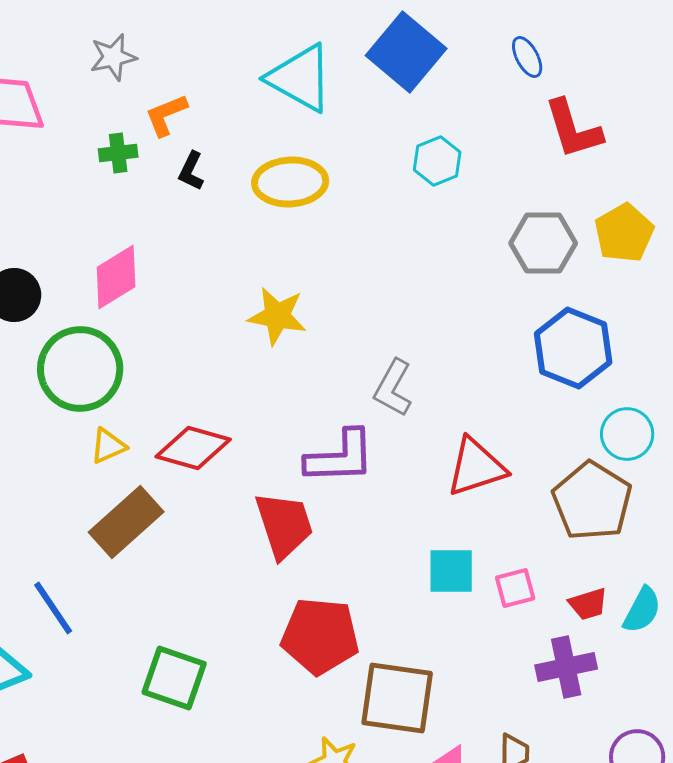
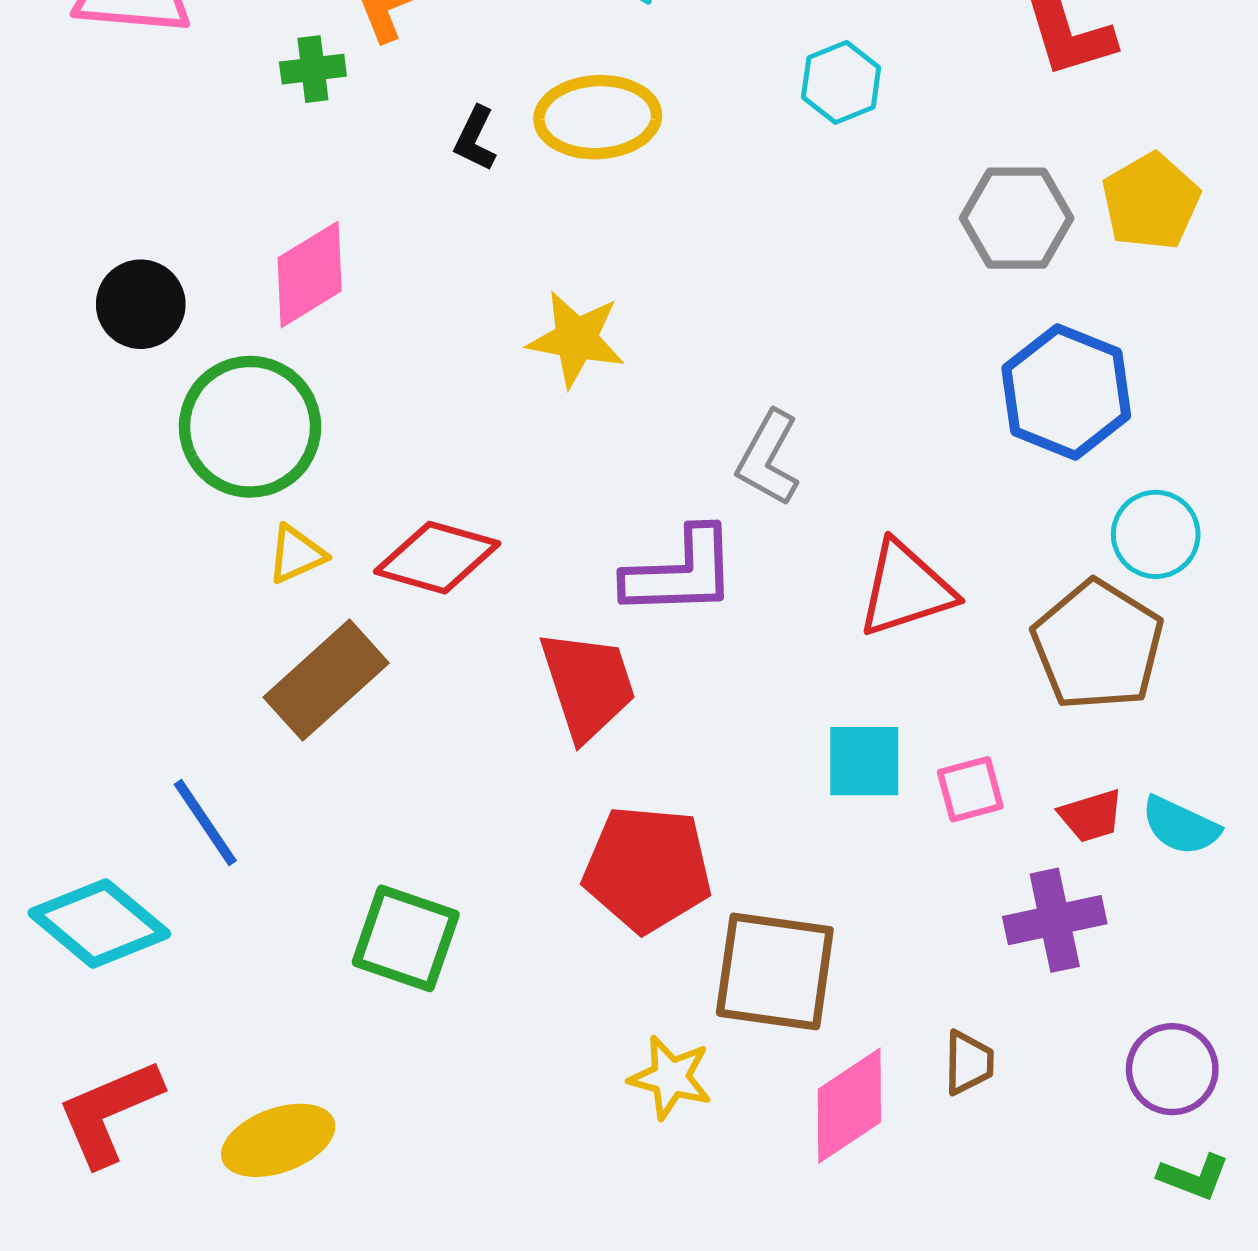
black L-shape: (191, 171) -> (475, 139), moved
cyan semicircle: (642, 610) -> (1181, 826), turned 87

